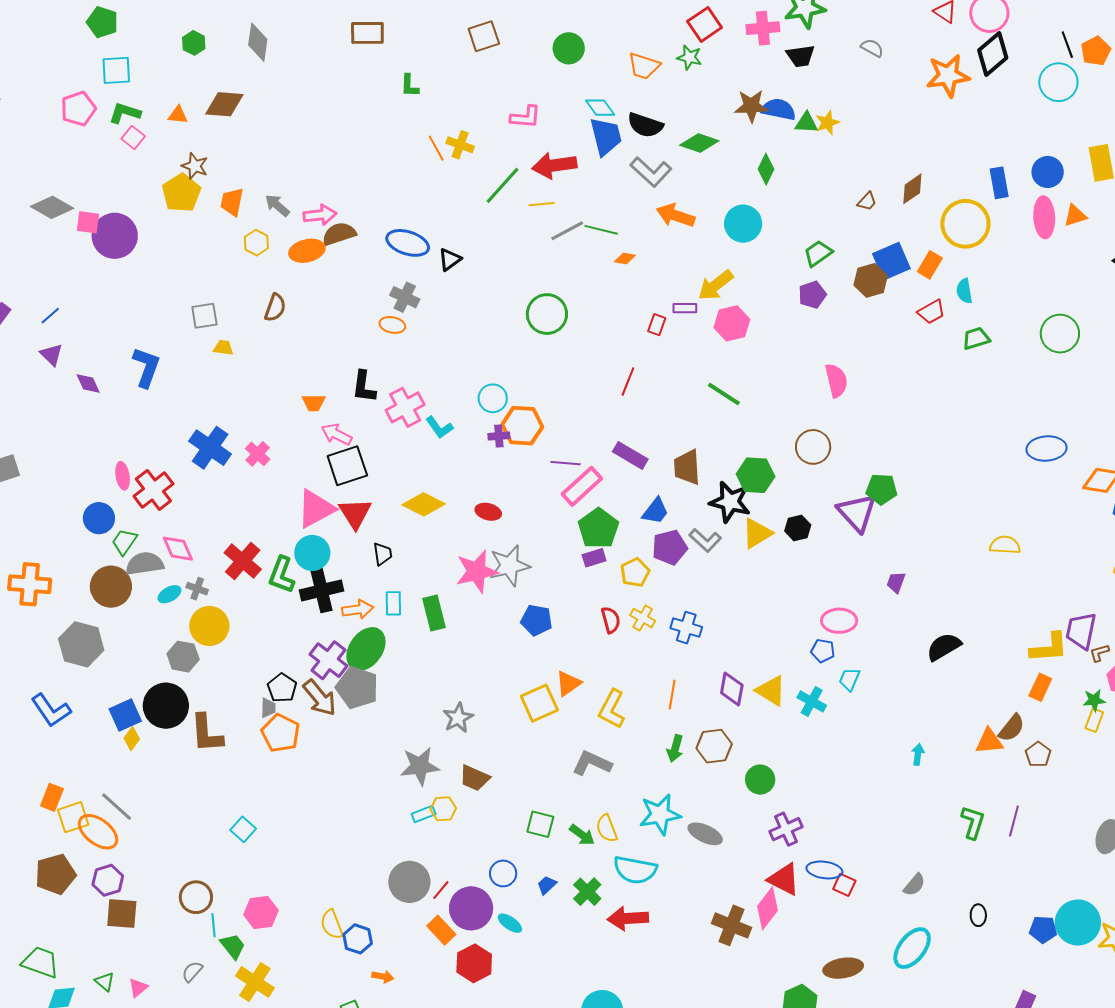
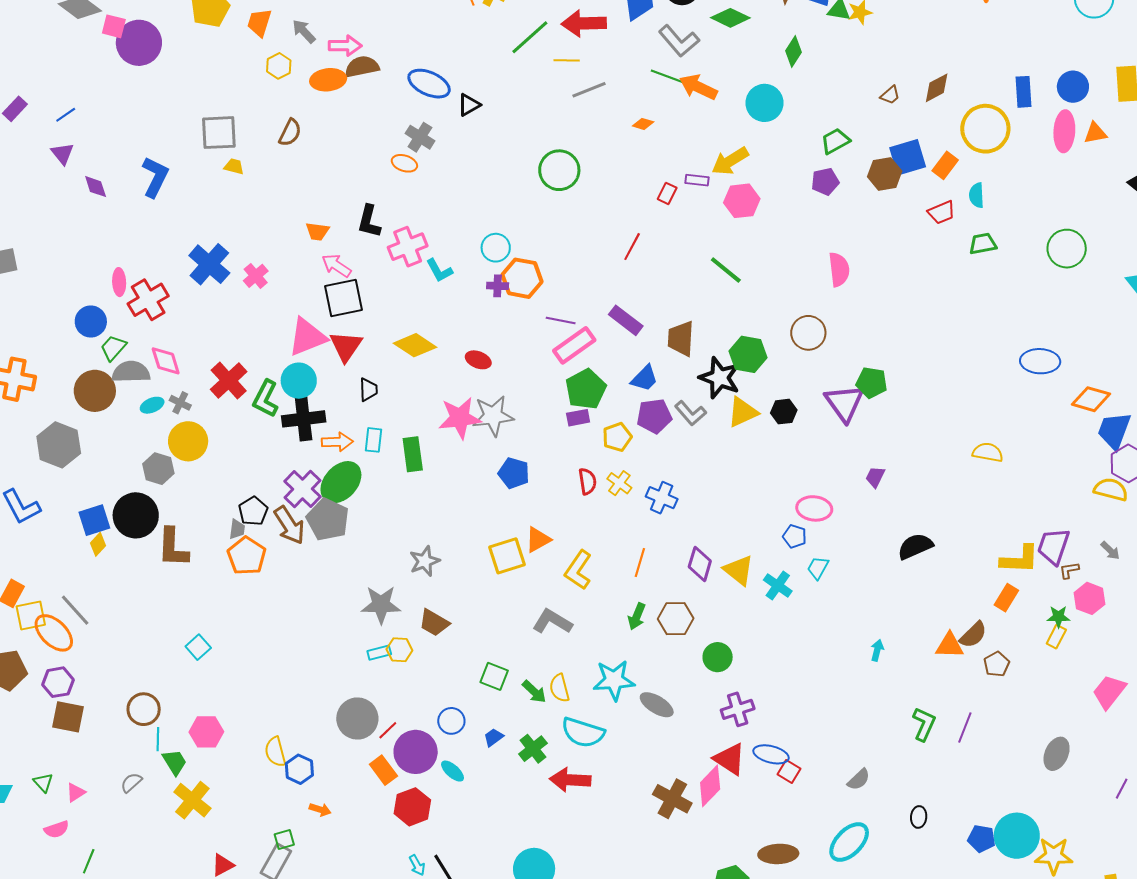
green line: (601, 230) -> (667, 76), moved
gray square: (204, 316) -> (219, 133), size x1.4

